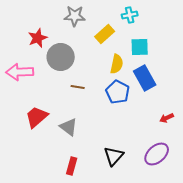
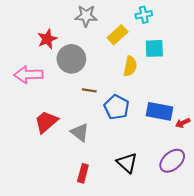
blue rectangle: (145, 78) -> (160, 111), moved, turned -50
blue pentagon: (118, 92) -> (117, 107), moved
black triangle: (114, 156) -> (127, 163), turned -30

